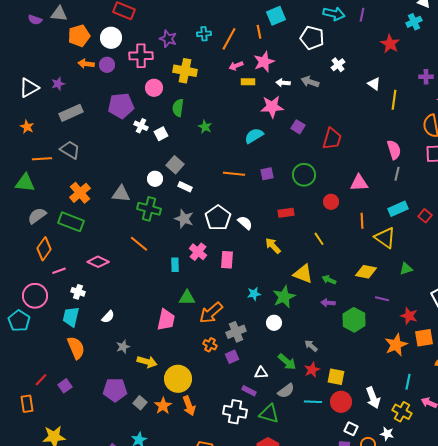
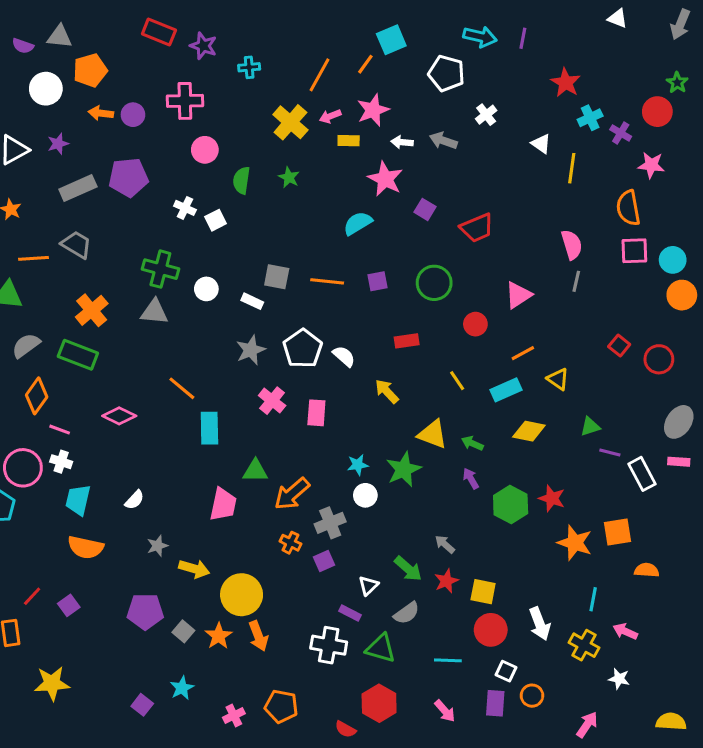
cyan cross: (414, 22) -> (590, 118), moved
orange line: (259, 32) -> (365, 64), turned 48
cyan cross: (204, 34) -> (249, 67), moved
white circle: (111, 38) -> (46, 89), moved
purple star: (168, 39) -> (203, 46), moved
yellow cross: (185, 71) -> (290, 122), moved, turned 30
purple cross: (426, 77) -> (621, 133), turned 32
purple pentagon: (121, 106) -> (128, 177), moved
pink star: (272, 107) -> (385, 179), turned 30
green star: (205, 127) -> (289, 177), moved
red trapezoid: (332, 139) -> (477, 228), turned 50
gray square: (175, 165) -> (277, 277), moved, turned -30
pink triangle: (359, 183) -> (518, 295), turned -30
green cross: (149, 209) -> (160, 269), moved
cyan rectangle: (398, 209) -> (506, 390), moved
gray star: (184, 219) -> (251, 350), turned 30
orange line: (362, 221) -> (523, 353), turned 63
yellow triangle: (385, 238) -> (558, 379), size x0.7
cyan rectangle: (175, 265) -> (209, 428), moved, size x1.5
pink line: (59, 271) -> (60, 430), turned 40
white cross: (78, 292) -> (61, 462), moved
purple line: (382, 299) -> (610, 453), moved
purple arrow: (328, 303) -> (471, 479), turned 56
red star: (409, 316) -> (552, 498), moved
white circle: (274, 323) -> (365, 495), moved
orange star: (396, 345) -> (575, 543), turned -30
orange semicircle: (76, 348) -> (86, 547), turned 125
white triangle: (261, 373) -> (368, 586), turned -40
cyan line: (313, 402) -> (448, 660), moved
white star: (387, 434) -> (619, 679), moved

